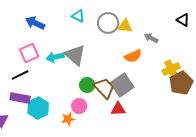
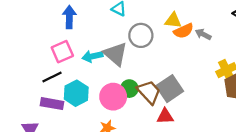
blue arrow: (35, 23) -> (69, 17), turned 66
gray circle: (108, 23) -> (141, 35), moved
orange semicircle: (133, 56) -> (184, 31), moved
pink circle: (79, 106) -> (113, 97), moved, size x1.5
cyan hexagon: (38, 108) -> (76, 93), moved

